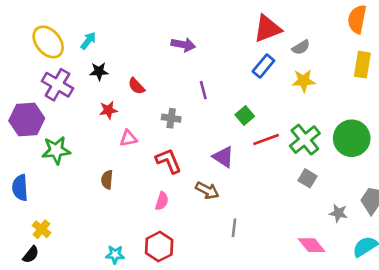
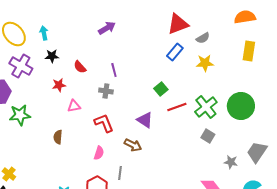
orange semicircle: (357, 19) -> (245, 17), turned 70
cyan arrow: (88, 41) -> (44, 33), turned -48
purple arrow: (183, 45) -> (107, 28), moved, turned -42
purple line: (203, 90) -> (114, 70), moved
gray line: (234, 228) -> (120, 173), moved

